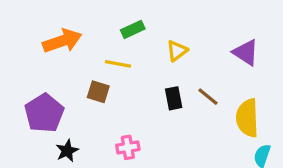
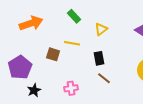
green rectangle: (133, 29) -> (74, 16), turned 72
yellow line: (118, 64) -> (72, 43), moved
brown line: (208, 97) -> (104, 78), moved

